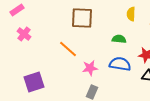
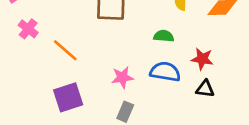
orange line: (68, 49) -> (65, 50), moved
purple square: (34, 82) -> (68, 97), moved

